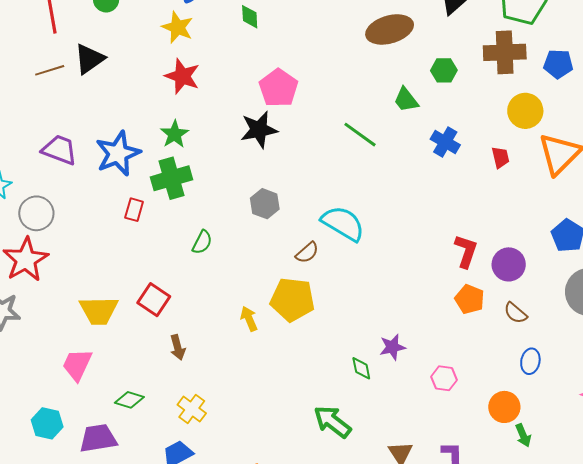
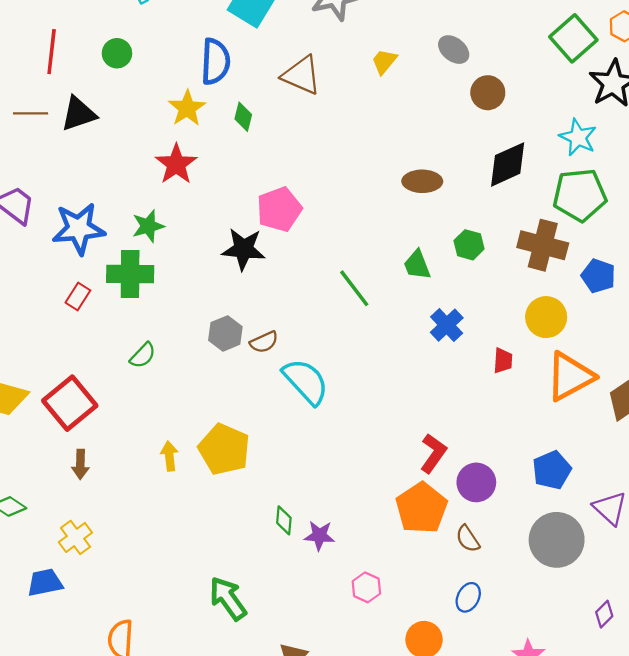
green diamond: (250, 17) -> (243, 117), moved
brown ellipse: (390, 29) -> (422, 181), size x0.7
brown semicircle: (307, 253) -> (264, 342), moved
orange pentagon: (470, 299) -> (421, 508), size x1.5
red square: (154, 300) -> (70, 403), size x1.4
green diamond: (361, 368) -> (284, 520), moved

